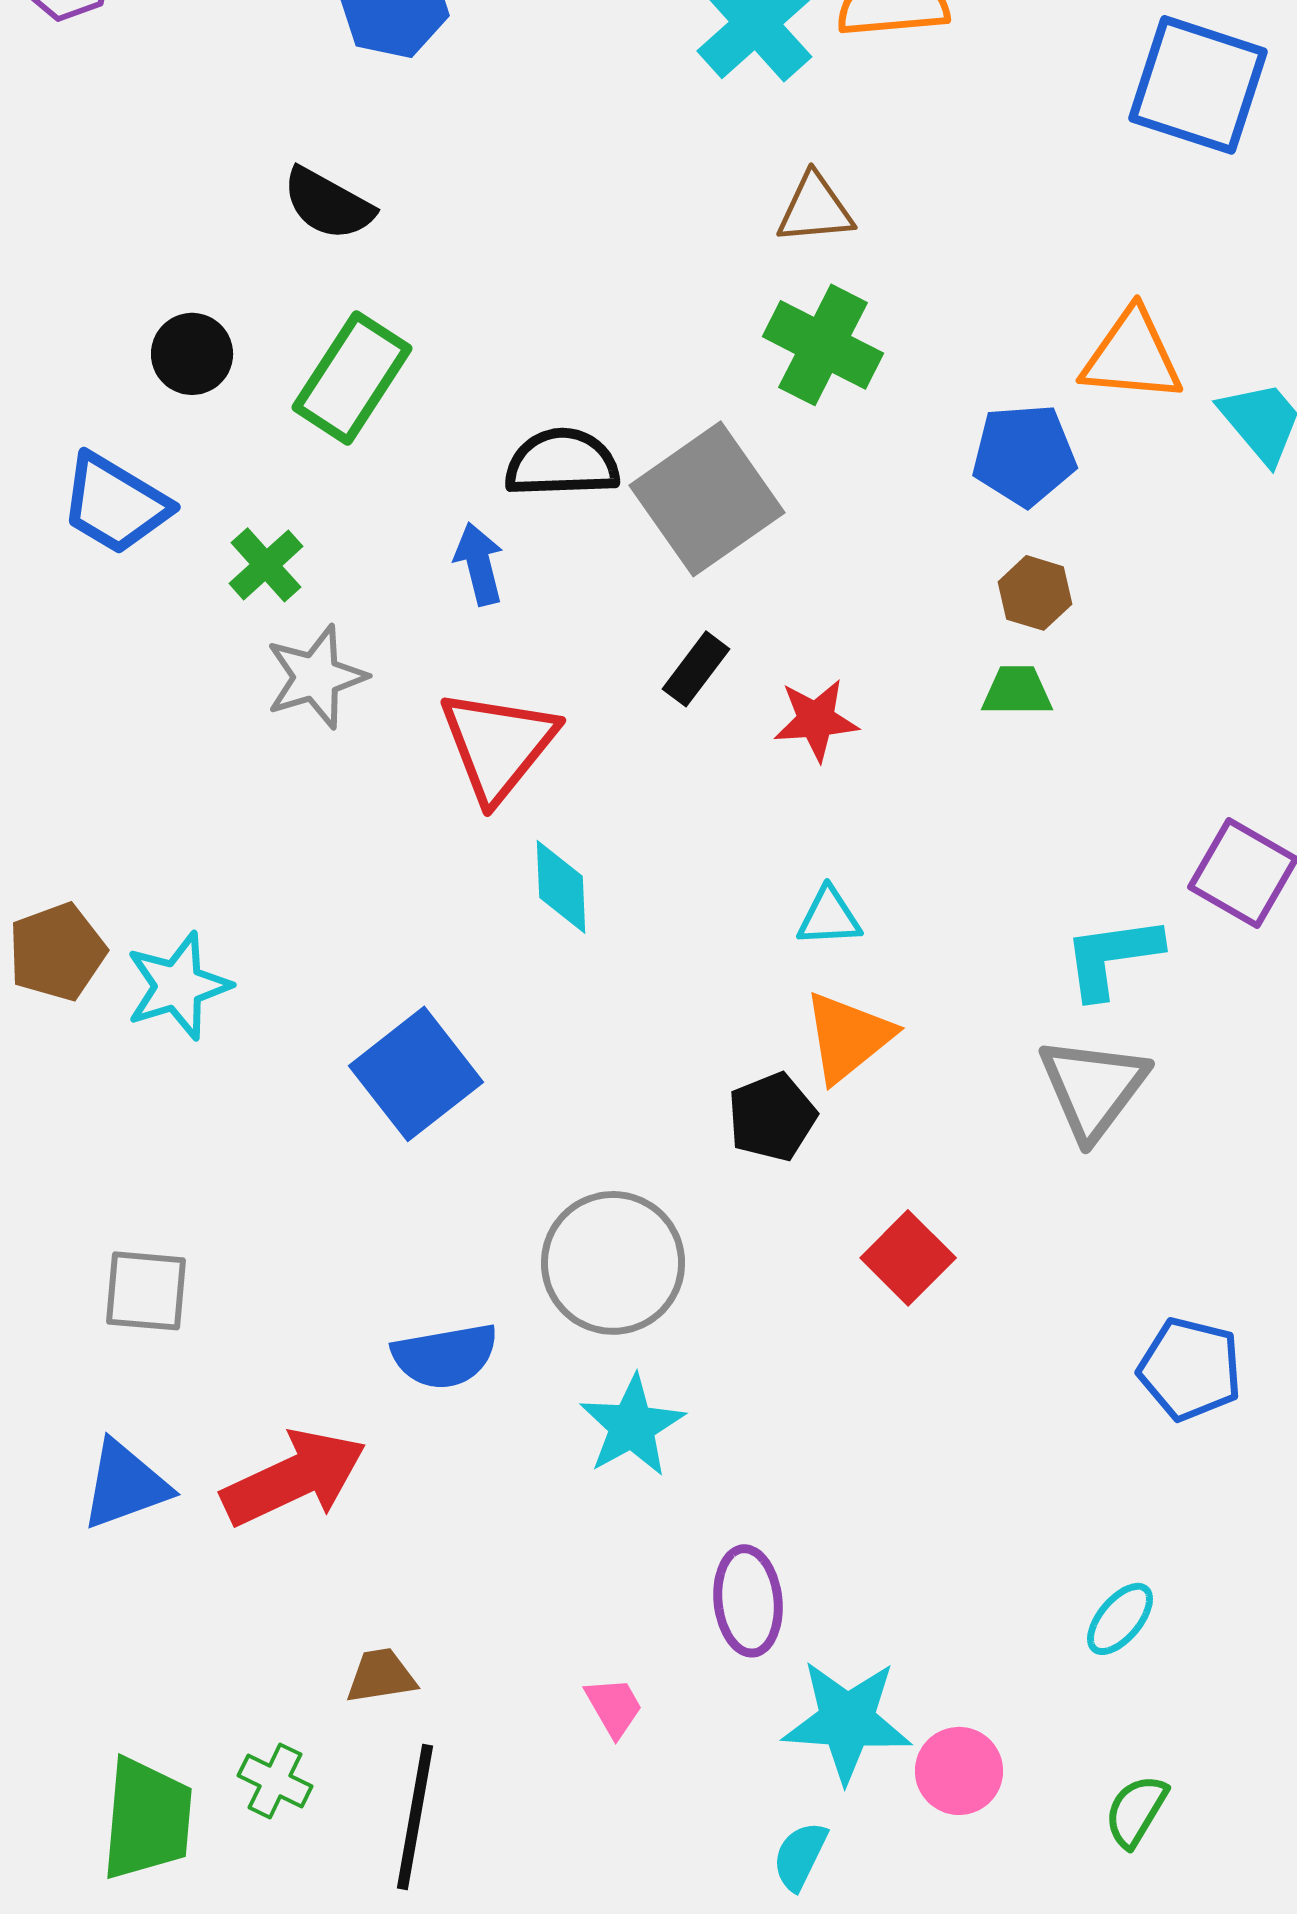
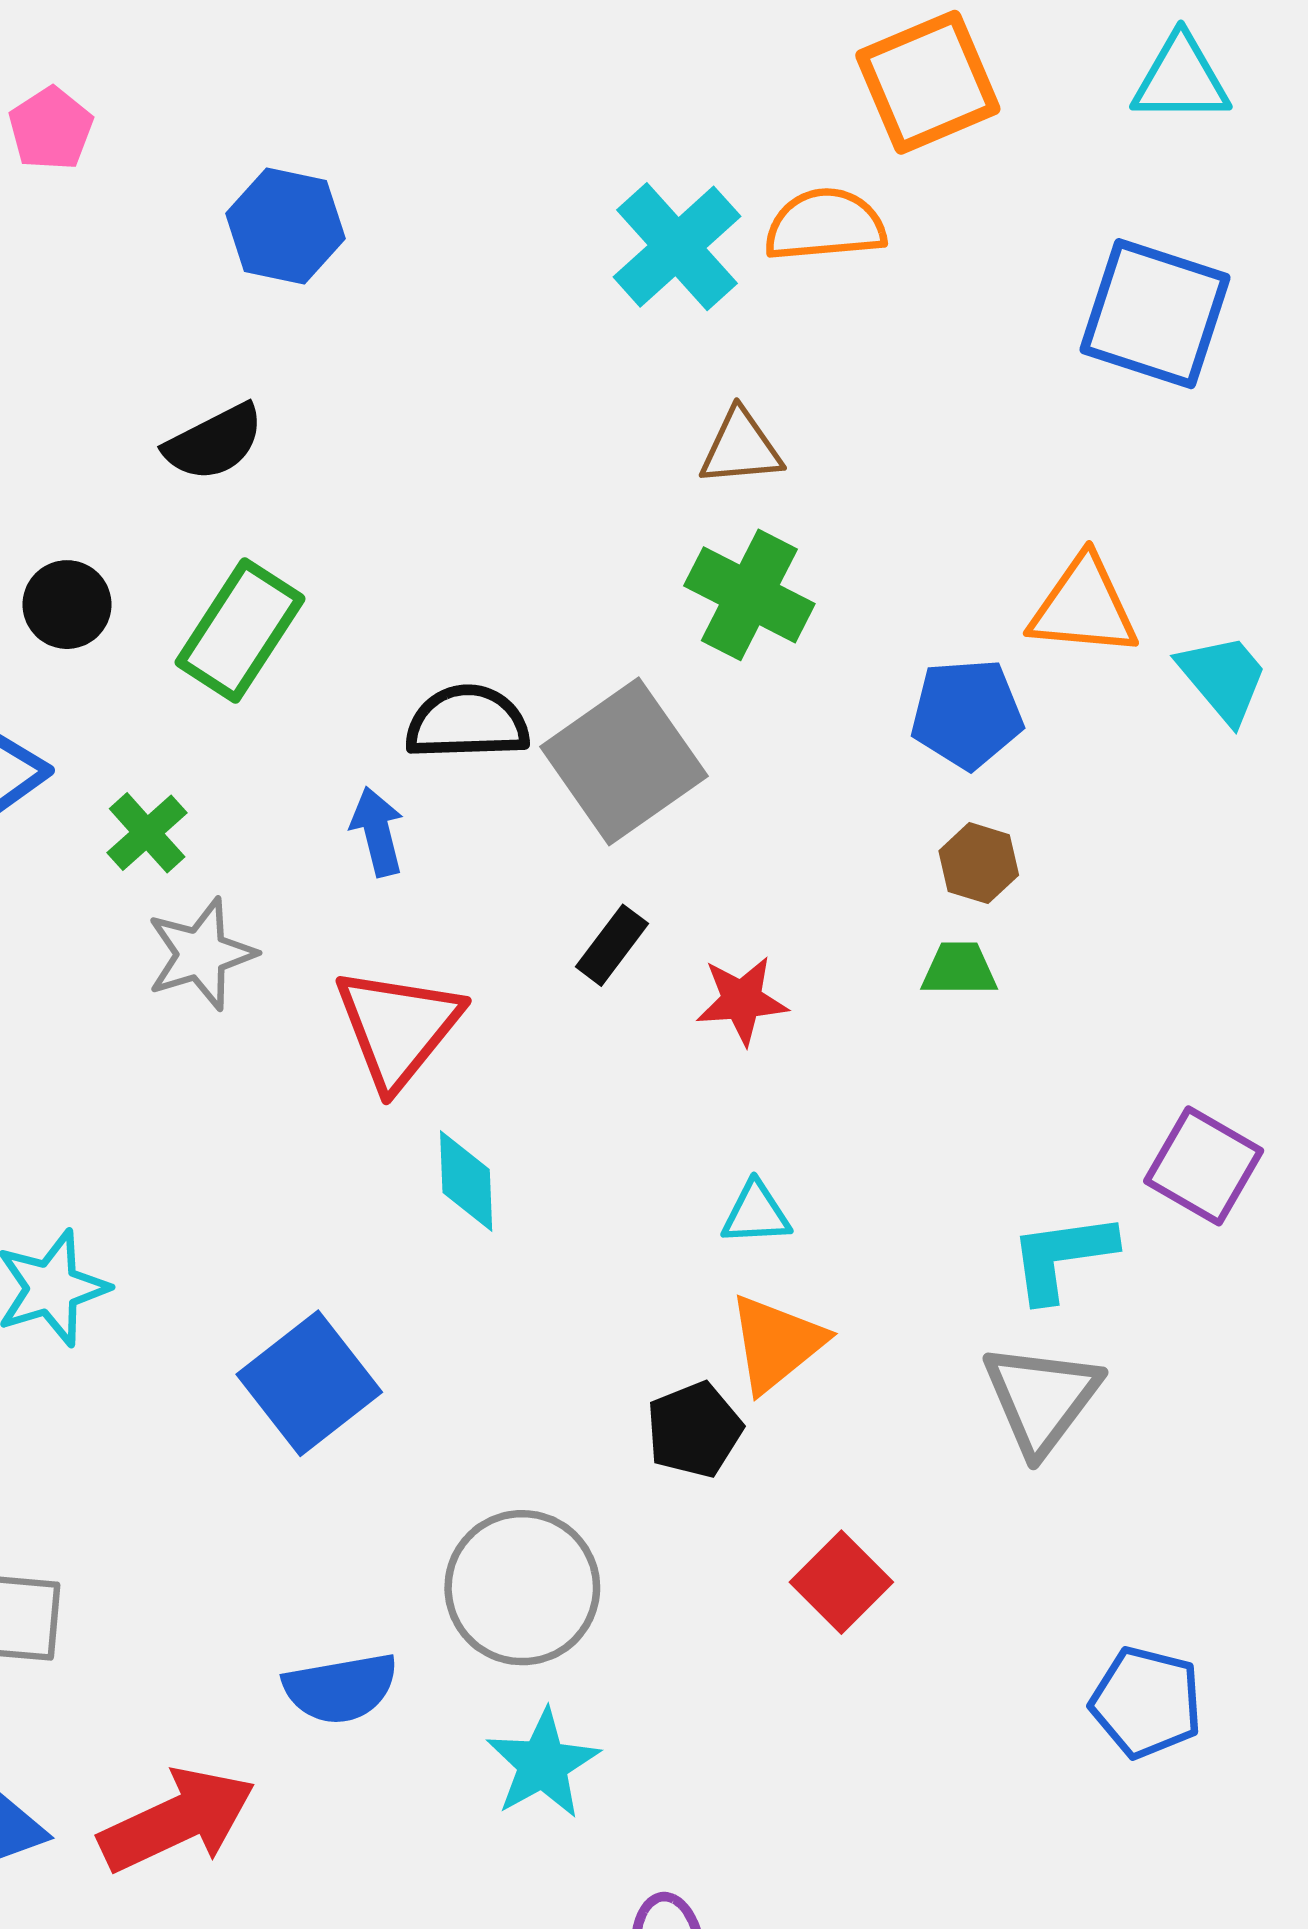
black semicircle: (328, 204) -> (214, 442), turned -56

